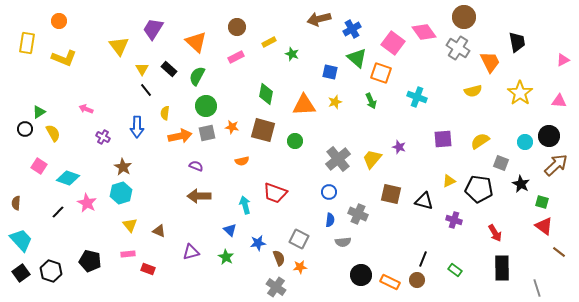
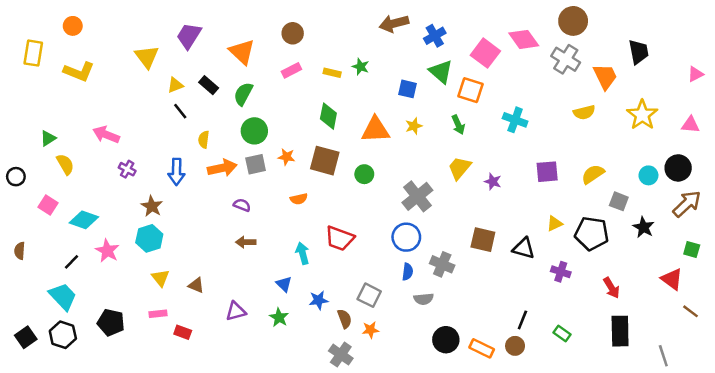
yellow rectangle: (269, 42) -> (332, 73), moved, turned 40
yellow triangle: (142, 69) -> (175, 85), turned 40
pink arrow: (86, 109) -> (106, 135), size x1.5
blue arrow: (137, 127) -> (176, 172), moved
black circle: (25, 129) -> (16, 177), moved
yellow trapezoid: (372, 159) -> (459, 168), moved
blue circle: (329, 192) -> (406, 237), size x1.5
brown arrow: (199, 196) -> (246, 242), size x0.7
green square: (542, 202) -> (692, 250), moved
cyan trapezoid: (21, 240) -> (63, 296), moved

